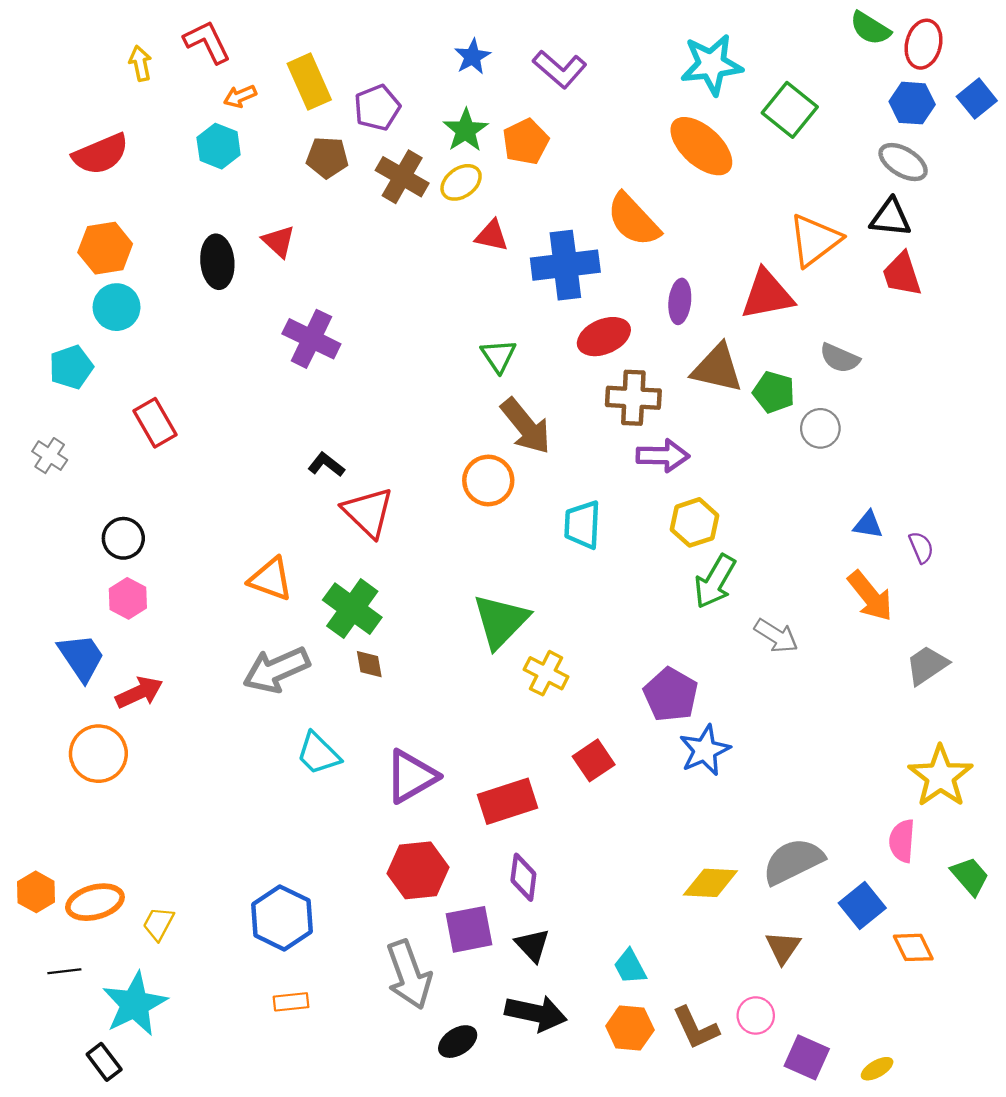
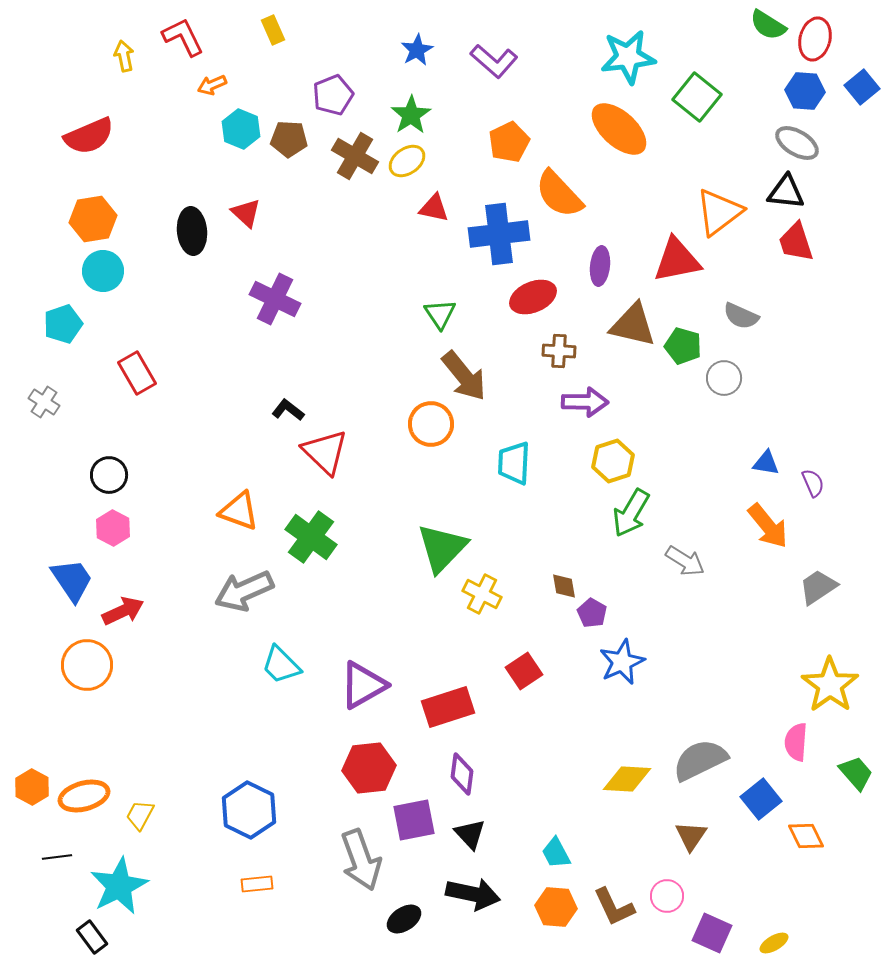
yellow rectangle: (309, 82) -> (273, 30), moved, size x0.6
orange pentagon: (526, 142) -> (509, 142), moved
cyan hexagon: (219, 146) -> (241, 129), moved
brown cross: (633, 398) -> (559, 351), size x0.7
brown diamond: (369, 664) -> (564, 586), moved
purple pentagon: (671, 695) -> (592, 613), size x0.6

